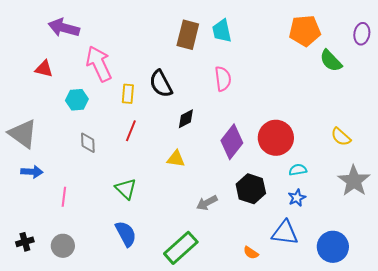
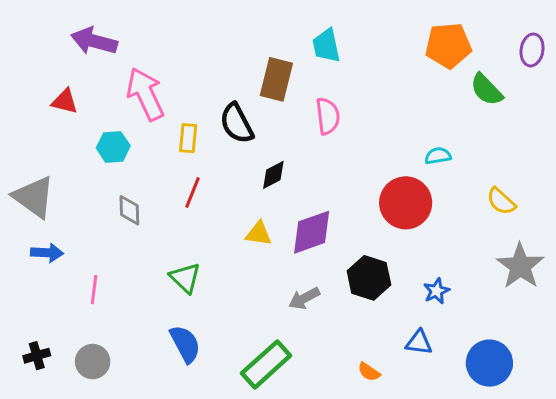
brown rectangle: (188, 35) -> (276, 79), moved
purple diamond: (232, 142) -> (312, 232), moved, turned 32
cyan semicircle: (298, 170) -> (438, 156), moved
blue triangle: (285, 233) -> (419, 342), size x0.7

